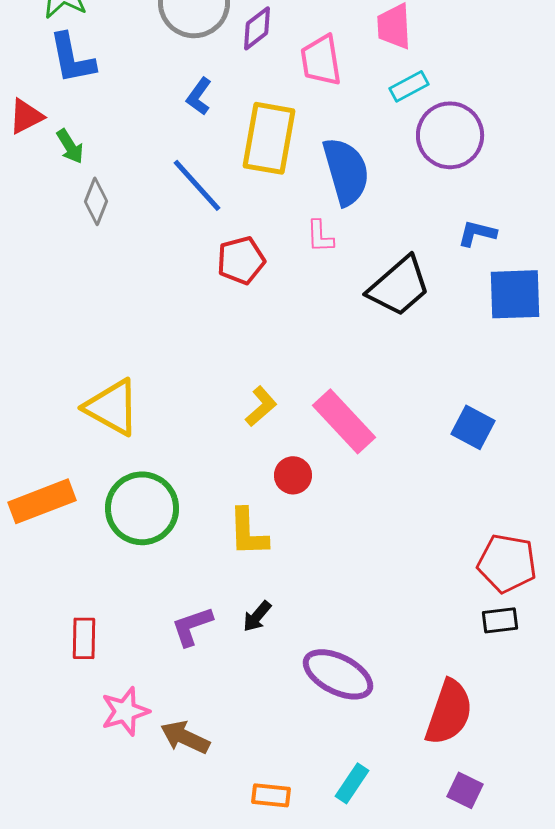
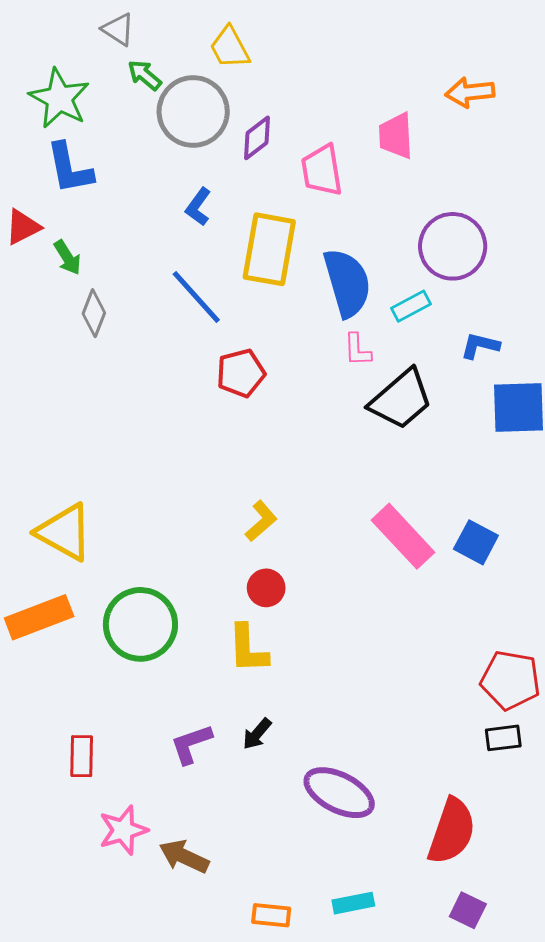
cyan rectangle: (409, 86) -> (411, 306), moved
pink L-shape: (320, 236) -> (357, 350), moved
yellow triangle: (112, 407) -> (64, 532), moved
pink rectangle: (344, 421) -> (403, 536), moved
red circle: (293, 475) -> (266, 588), moved
cyan rectangle: (352, 783) -> (353, 903), turned 45

